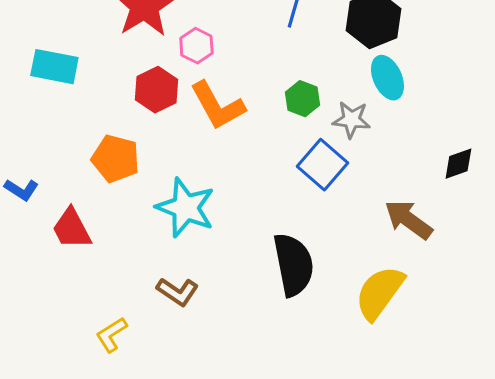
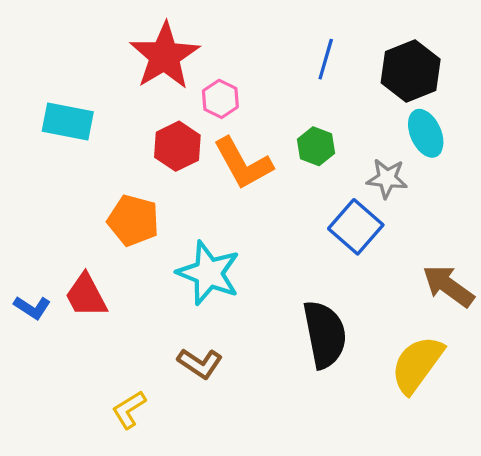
green hexagon: (302, 99) -> (316, 146), moved
blue L-shape: (21, 190) -> (32, 307), moved

